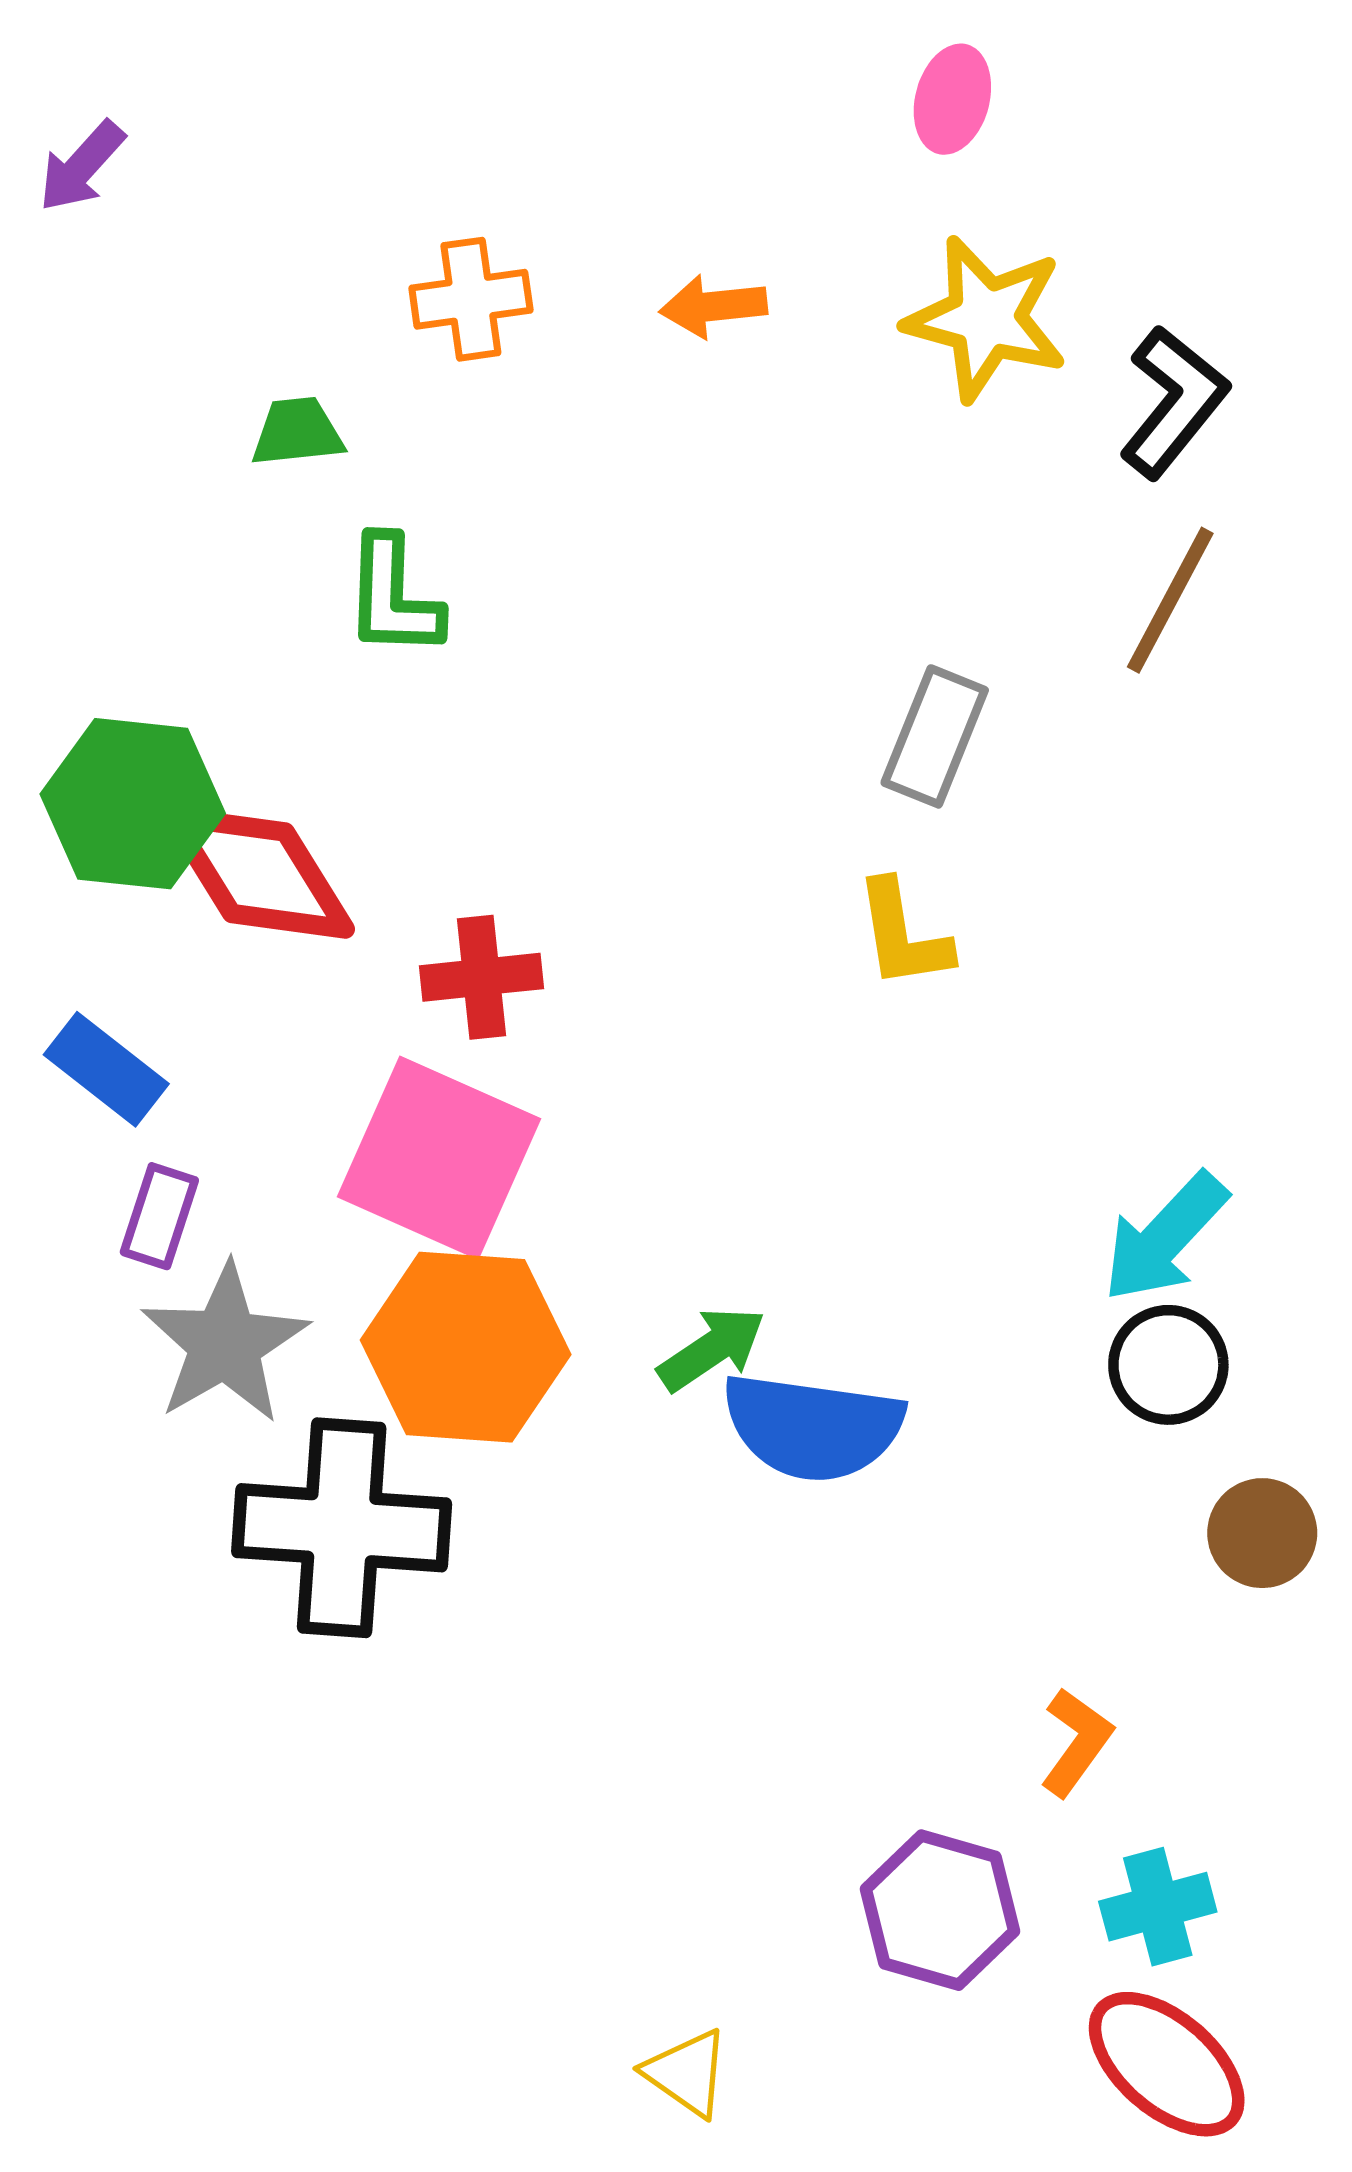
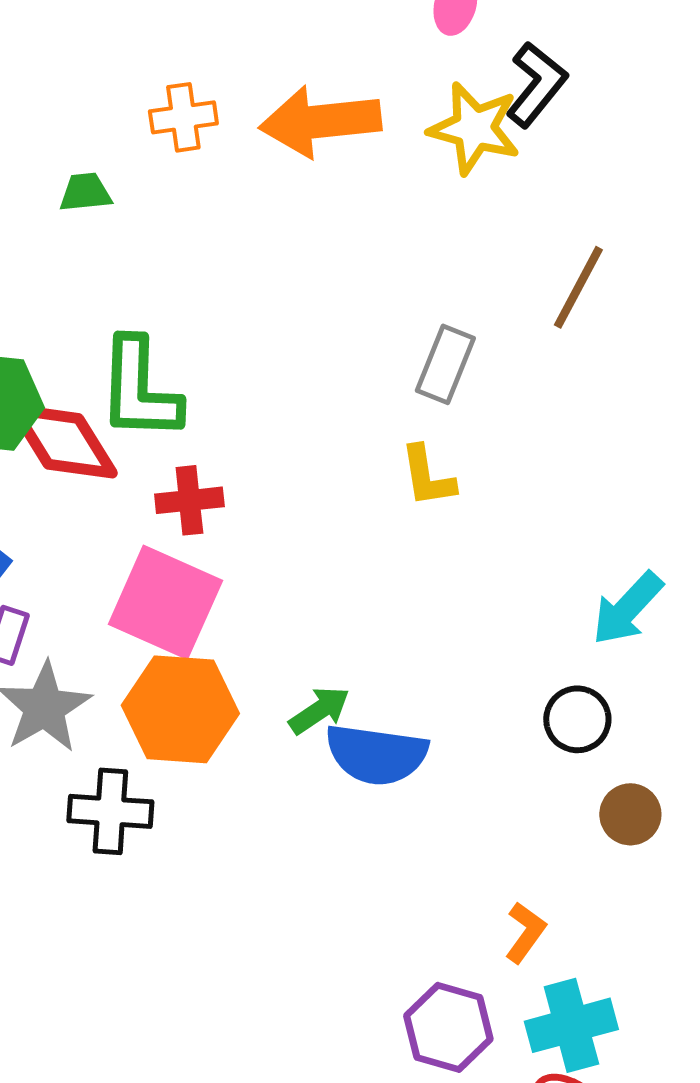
orange arrow: (713, 306) -> (320, 121), size x2.0
black L-shape: (1174, 402) -> (536, 84), moved
green L-shape: (393, 597) -> (139, 389), moved, size x1.5
cyan arrow: (1165, 1237) -> (627, 608), moved
black cross: (342, 1528) -> (110, 811), size x0.7
cyan cross: (1158, 1907) -> (571, 1025), size x1.4

